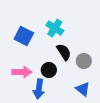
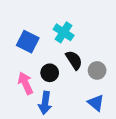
black circle: (49, 70) -> (50, 73), moved
pink arrow: (22, 72) -> (25, 83), turned -114

